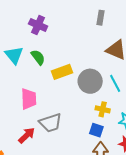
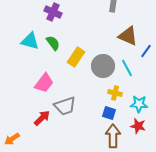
cyan triangle: (14, 55) -> (30, 41), turned -36
yellow rectangle: (62, 72) -> (76, 57), turned -36
pink trapezoid: (29, 99) -> (44, 83), turned 40

